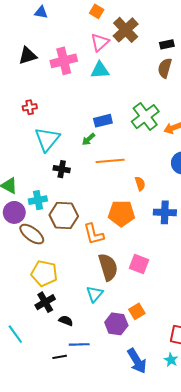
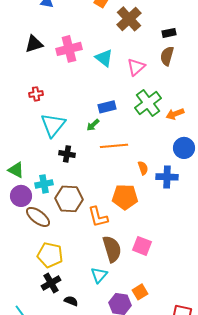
pink triangle: (100, 42) -> (136, 67), moved
cyan triangle: (100, 70) -> (104, 58), turned 42
blue cross: (165, 212) -> (167, 177), moved

